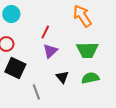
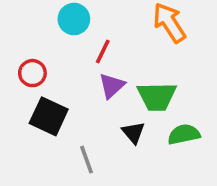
cyan circle: (11, 14) -> (74, 19), moved
green trapezoid: (87, 50) -> (157, 97), moved

